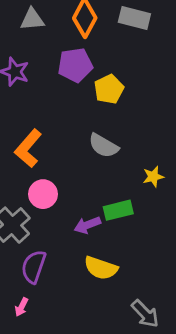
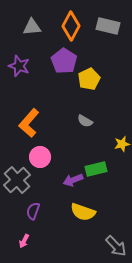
purple pentagon: (75, 65) -> (64, 61), turned -30
gray semicircle: (103, 146) -> (85, 121), size x0.7
purple semicircle: (34, 267) -> (33, 211), size x0.7

